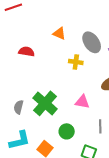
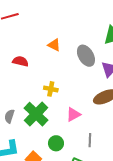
yellow cross: (76, 62) -> (51, 89), moved
pink triangle: (82, 102) -> (73, 114), turned -42

